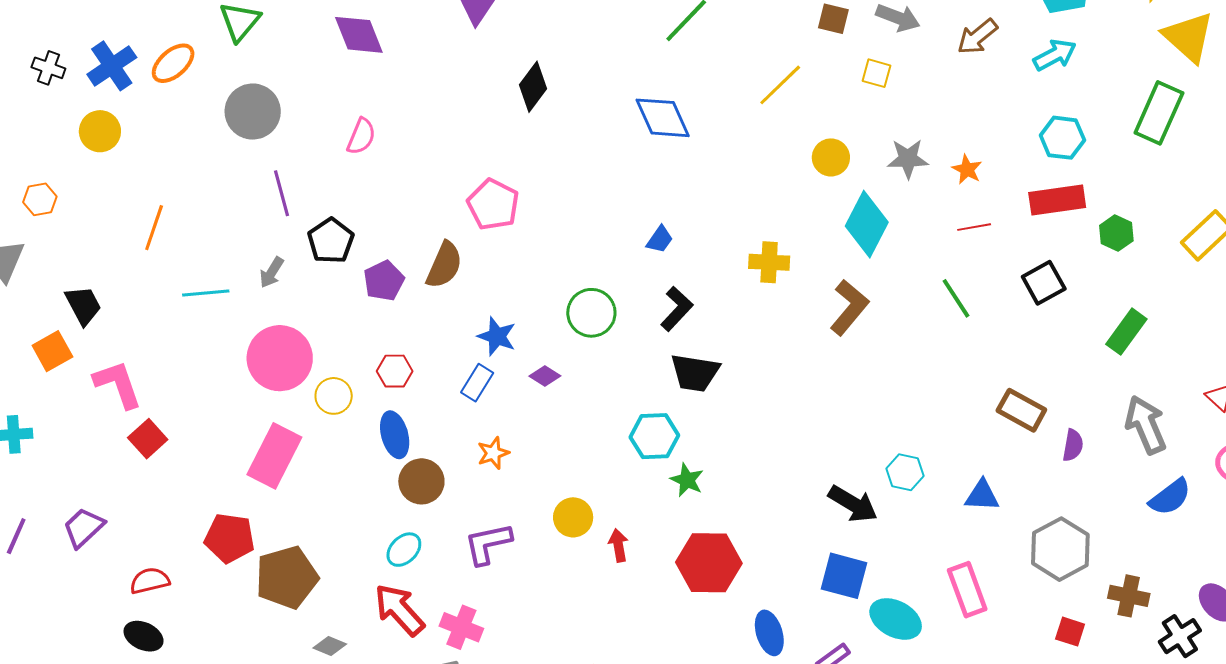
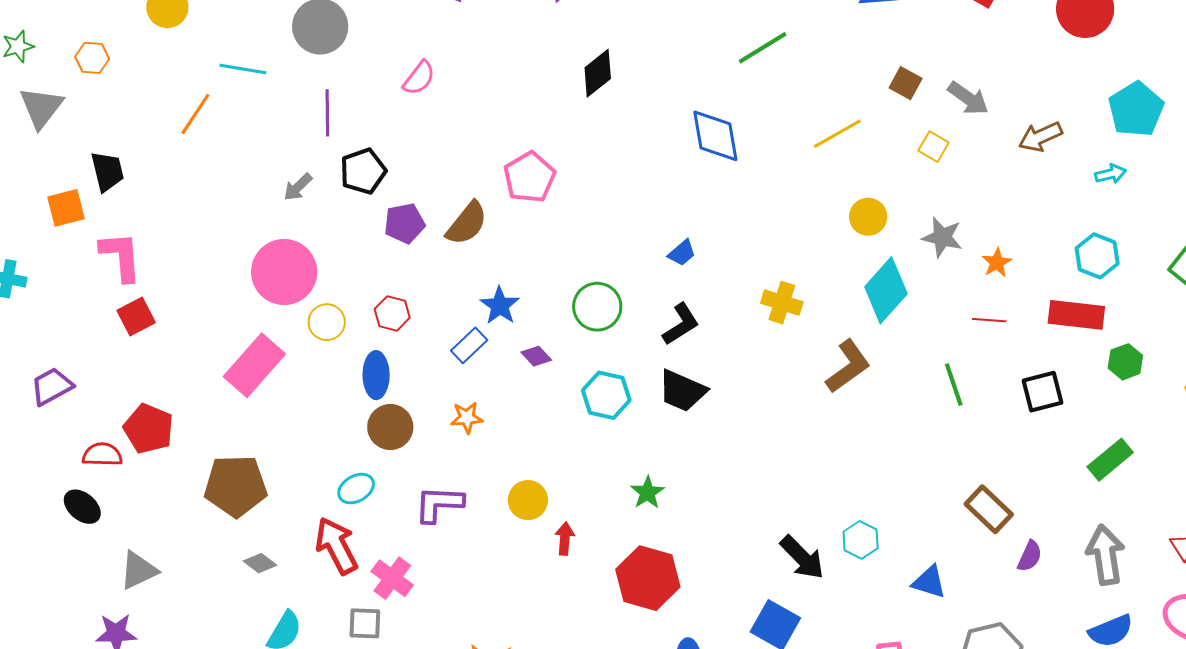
cyan arrow: (1055, 55) -> (1111, 174), size x0.7
cyan line: (206, 293) -> (243, 69), moved
cyan hexagon: (654, 436) -> (606, 395), moved
red pentagon: (230, 538) -> (149, 429), moved

